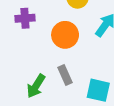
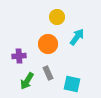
purple cross: (25, 18) -> (19, 56), moved

